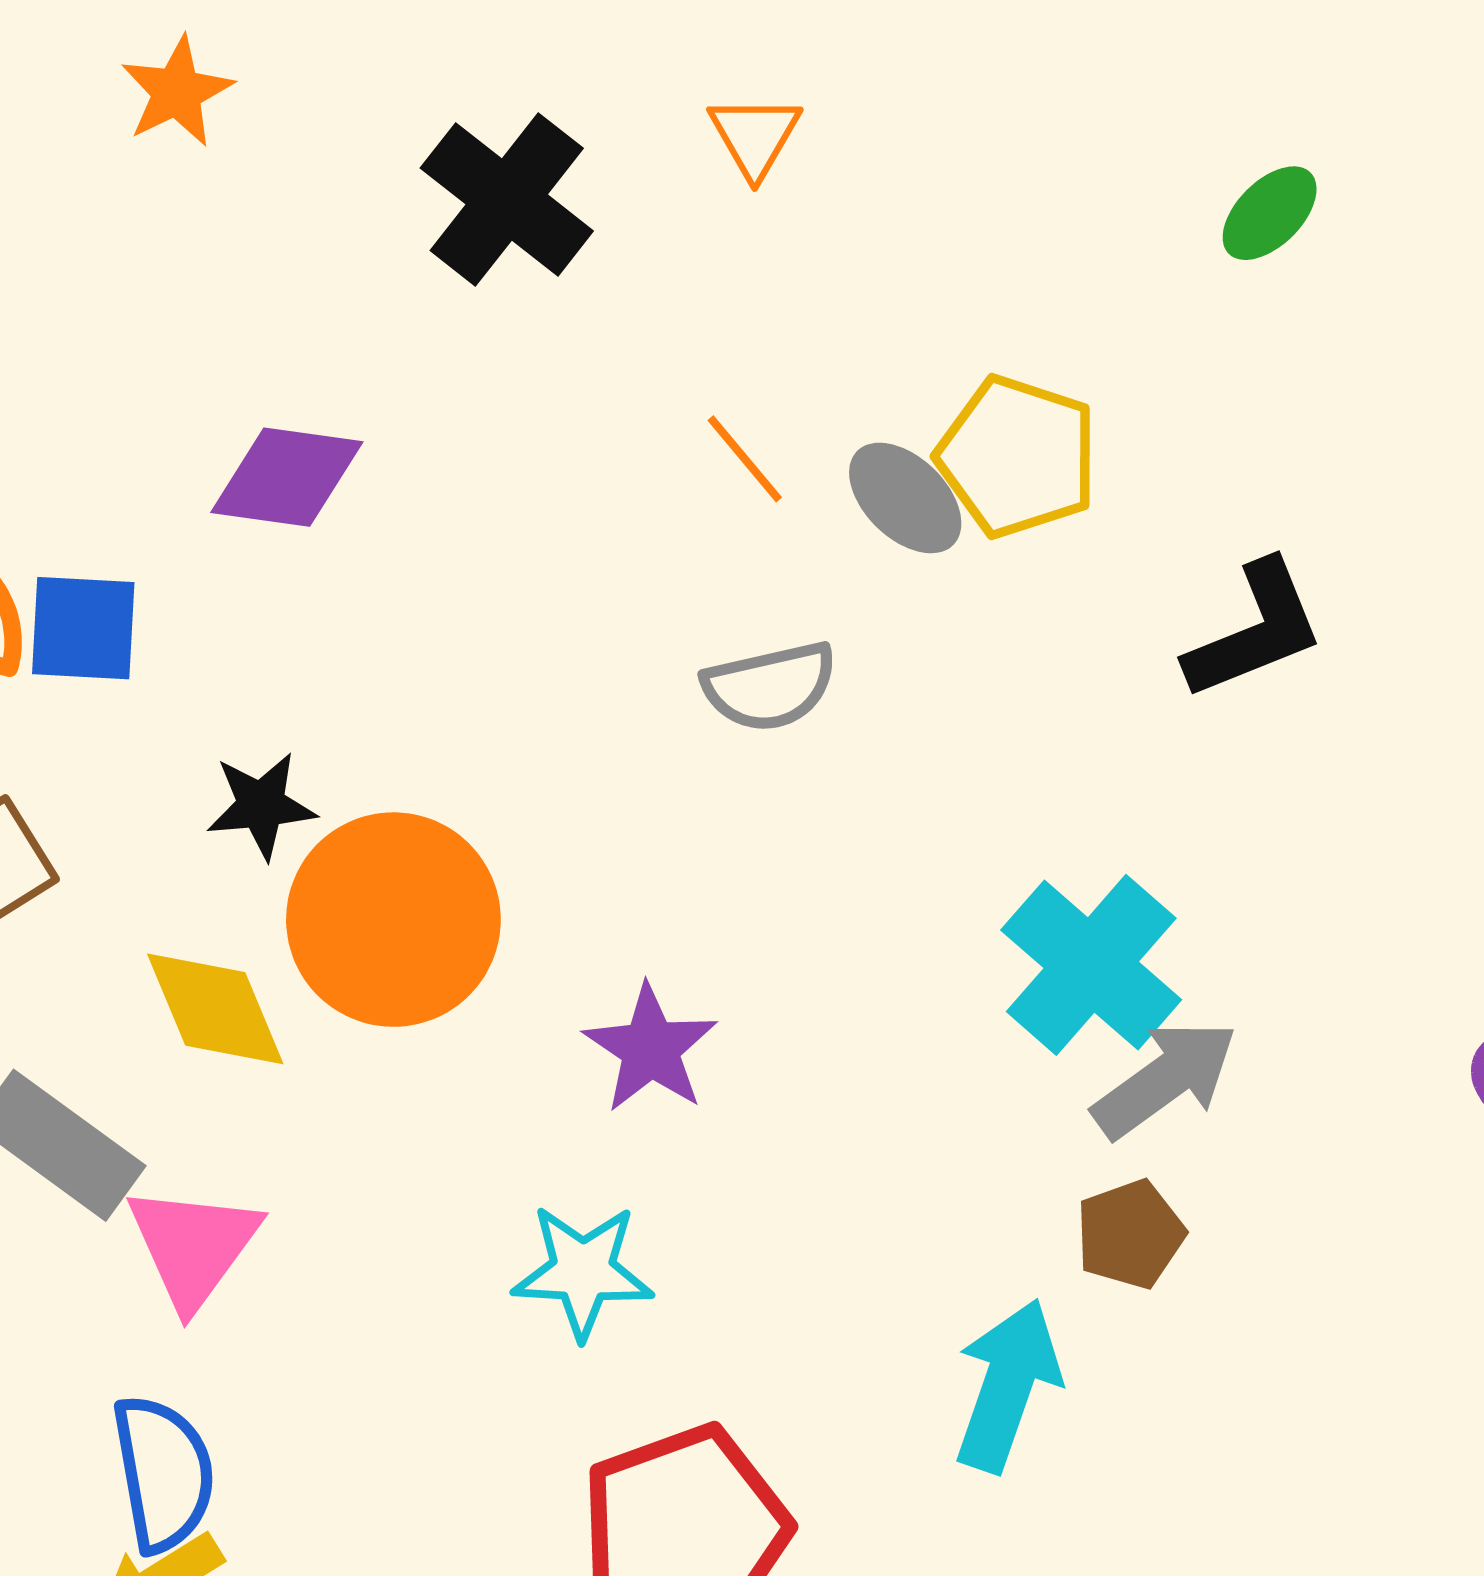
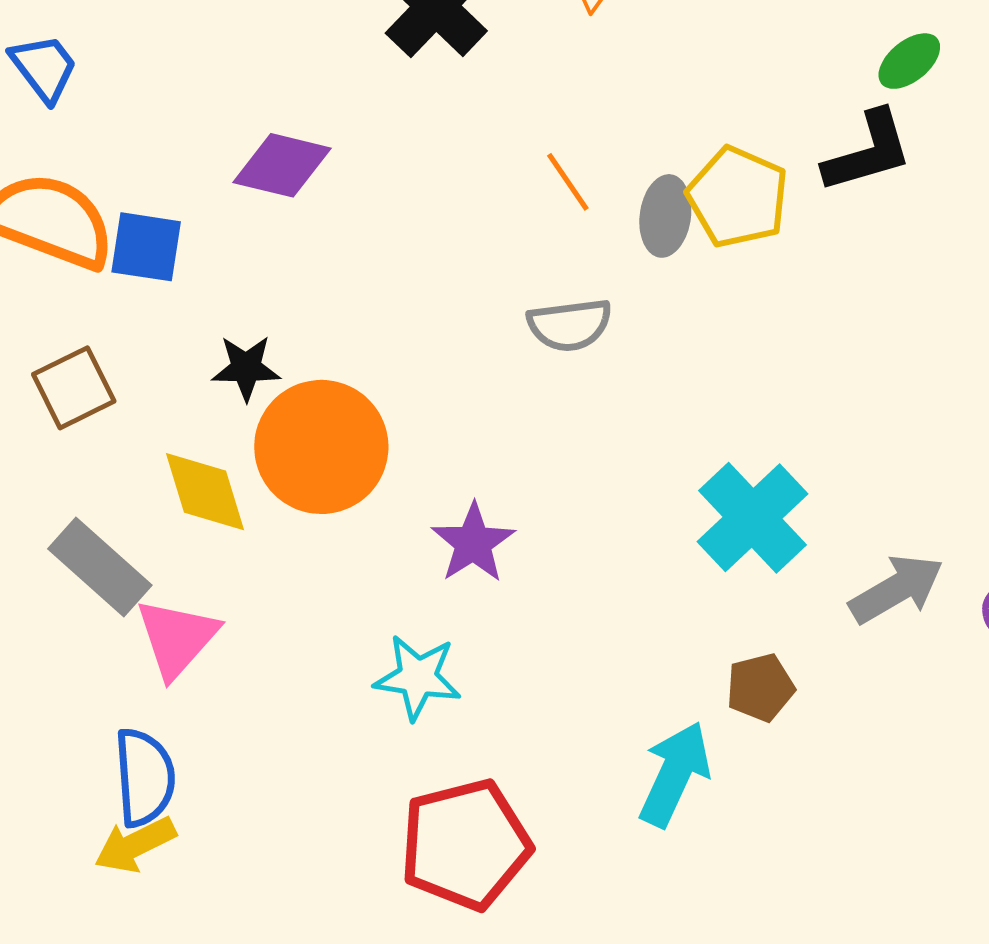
gray ellipse: (905, 498) -> (665, 216), turned 48
black L-shape: (1255, 630) -> (868, 152), moved
gray arrow: (1165, 1079) -> (896, 589), moved

